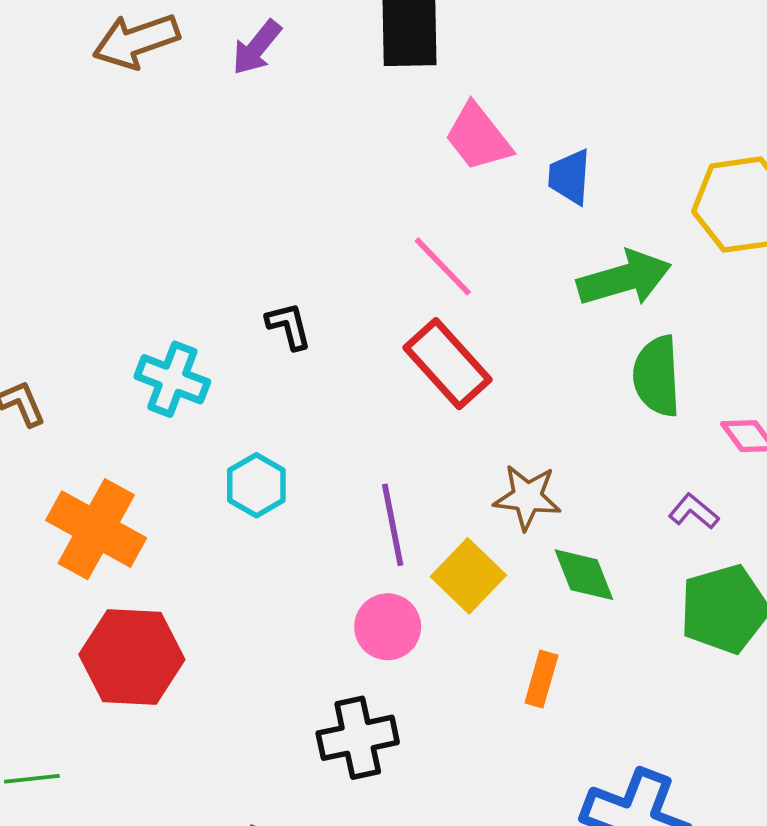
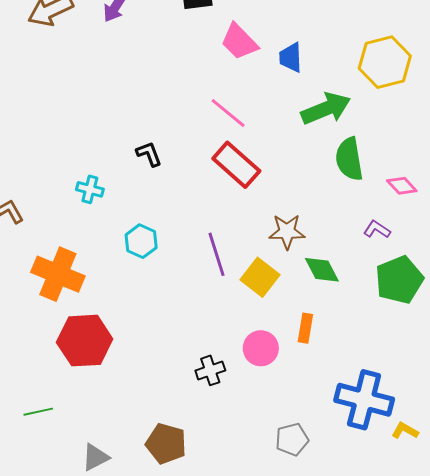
cyan cross: (172, 379) -> (90, 189), size x0.7
pink circle: (388, 627) -> (261, 348), moved
black cross: (358, 738) -> (210, 370), size x0.7

